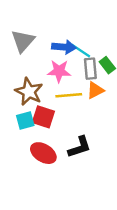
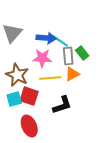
black L-shape: (80, 147) -> (62, 105), moved
red ellipse: (43, 153) -> (29, 126), turned 35

